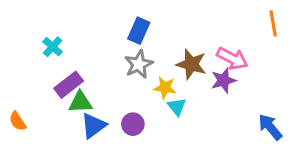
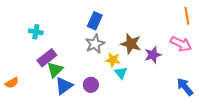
cyan cross: (53, 47) -> (36, 32), turned -32
pink arrow: (232, 58) -> (181, 44), moved
green triangle: (80, 102) -> (55, 70), turned -42
orange semicircle: (18, 121) -> (12, 83), turned -88

